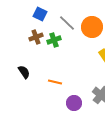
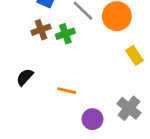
black semicircle: (24, 72) -> (25, 77), turned -104

